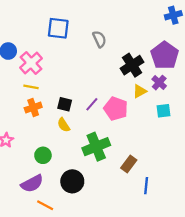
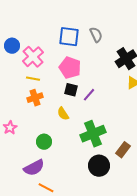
blue square: (58, 28) -> (69, 37), moved
black square: (65, 104) -> (71, 90), moved
pink pentagon: (116, 109) -> (70, 68), moved
black circle: (72, 181) -> (99, 166), moved

